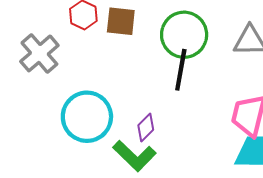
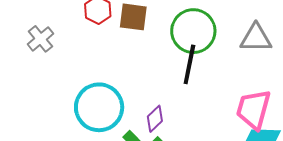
gray cross: (39, 53) -> (41, 39), moved, size x0.7

